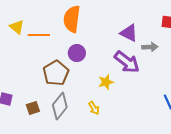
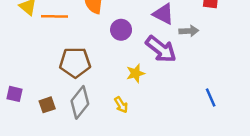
purple circle: (77, 53) -> (121, 30), moved
brown pentagon: (56, 73) -> (75, 62), turned 30

